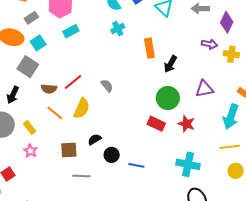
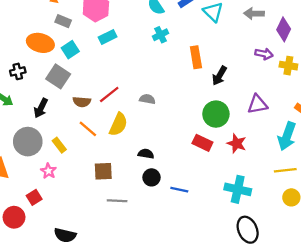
gray rectangle: (31, 18) -> (63, 21), turned 56
gray semicircle: (107, 86) -> (147, 99), turned -40
black semicircle: (95, 139) -> (146, 154), moved, turned 40
pink star: (30, 151) -> (48, 171), moved

